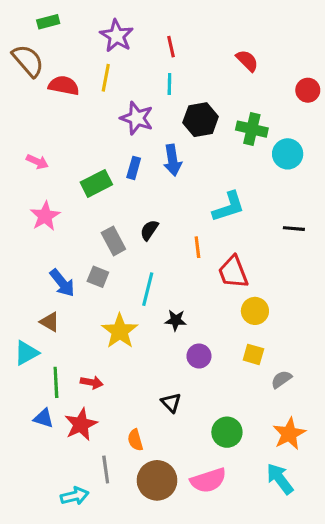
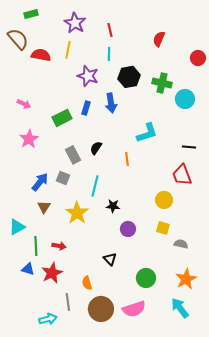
red semicircle: (247, 61) -> (159, 39), turned -112
red trapezoid: (233, 272) -> (182, 175), moved
blue arrow: (62, 283) -> (40, 182), turned -102
brown triangle: (50, 322) -> (44, 207), moved, turned 32
gray semicircle: (281, 379) -> (181, 244), turned 48

